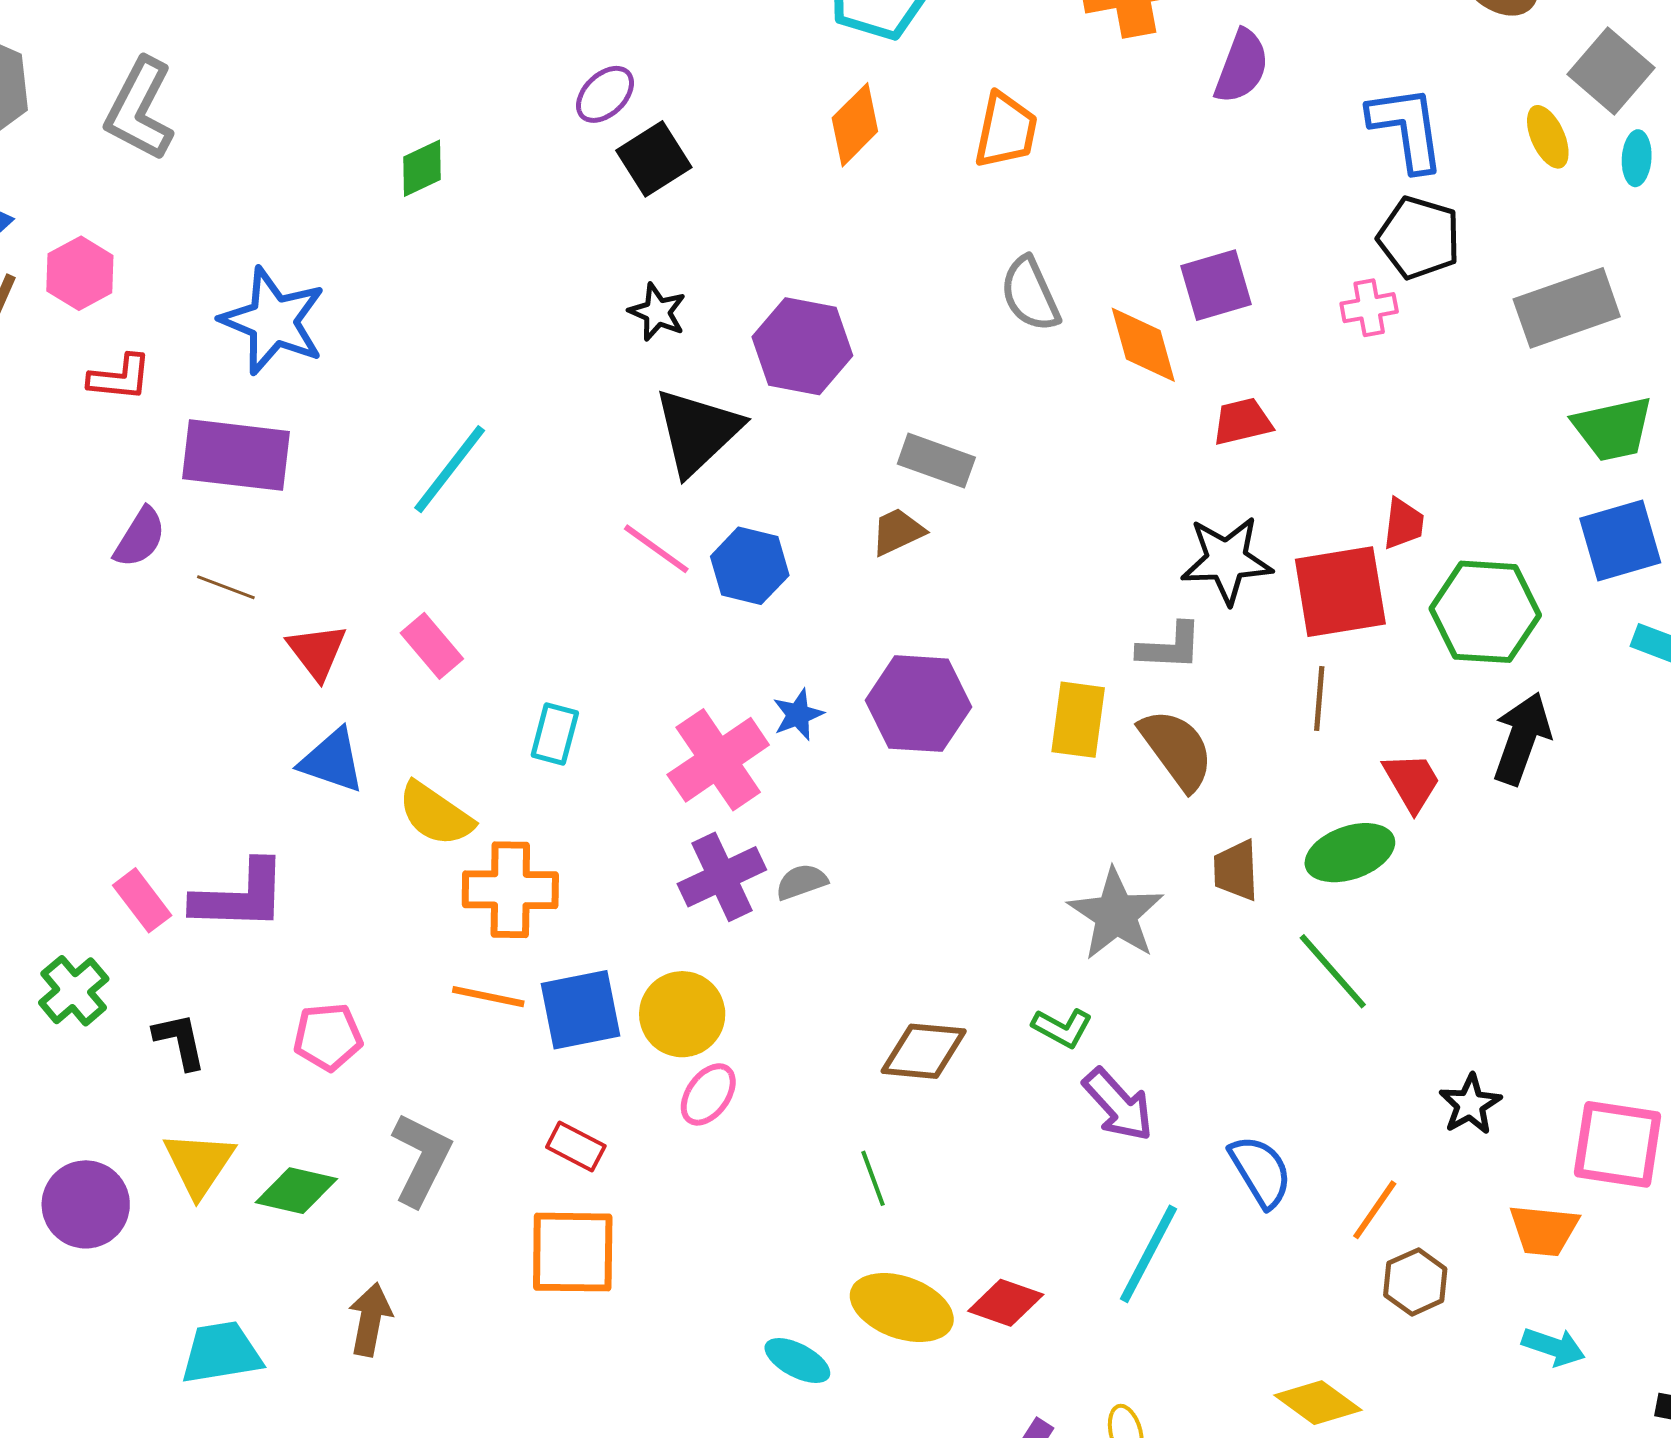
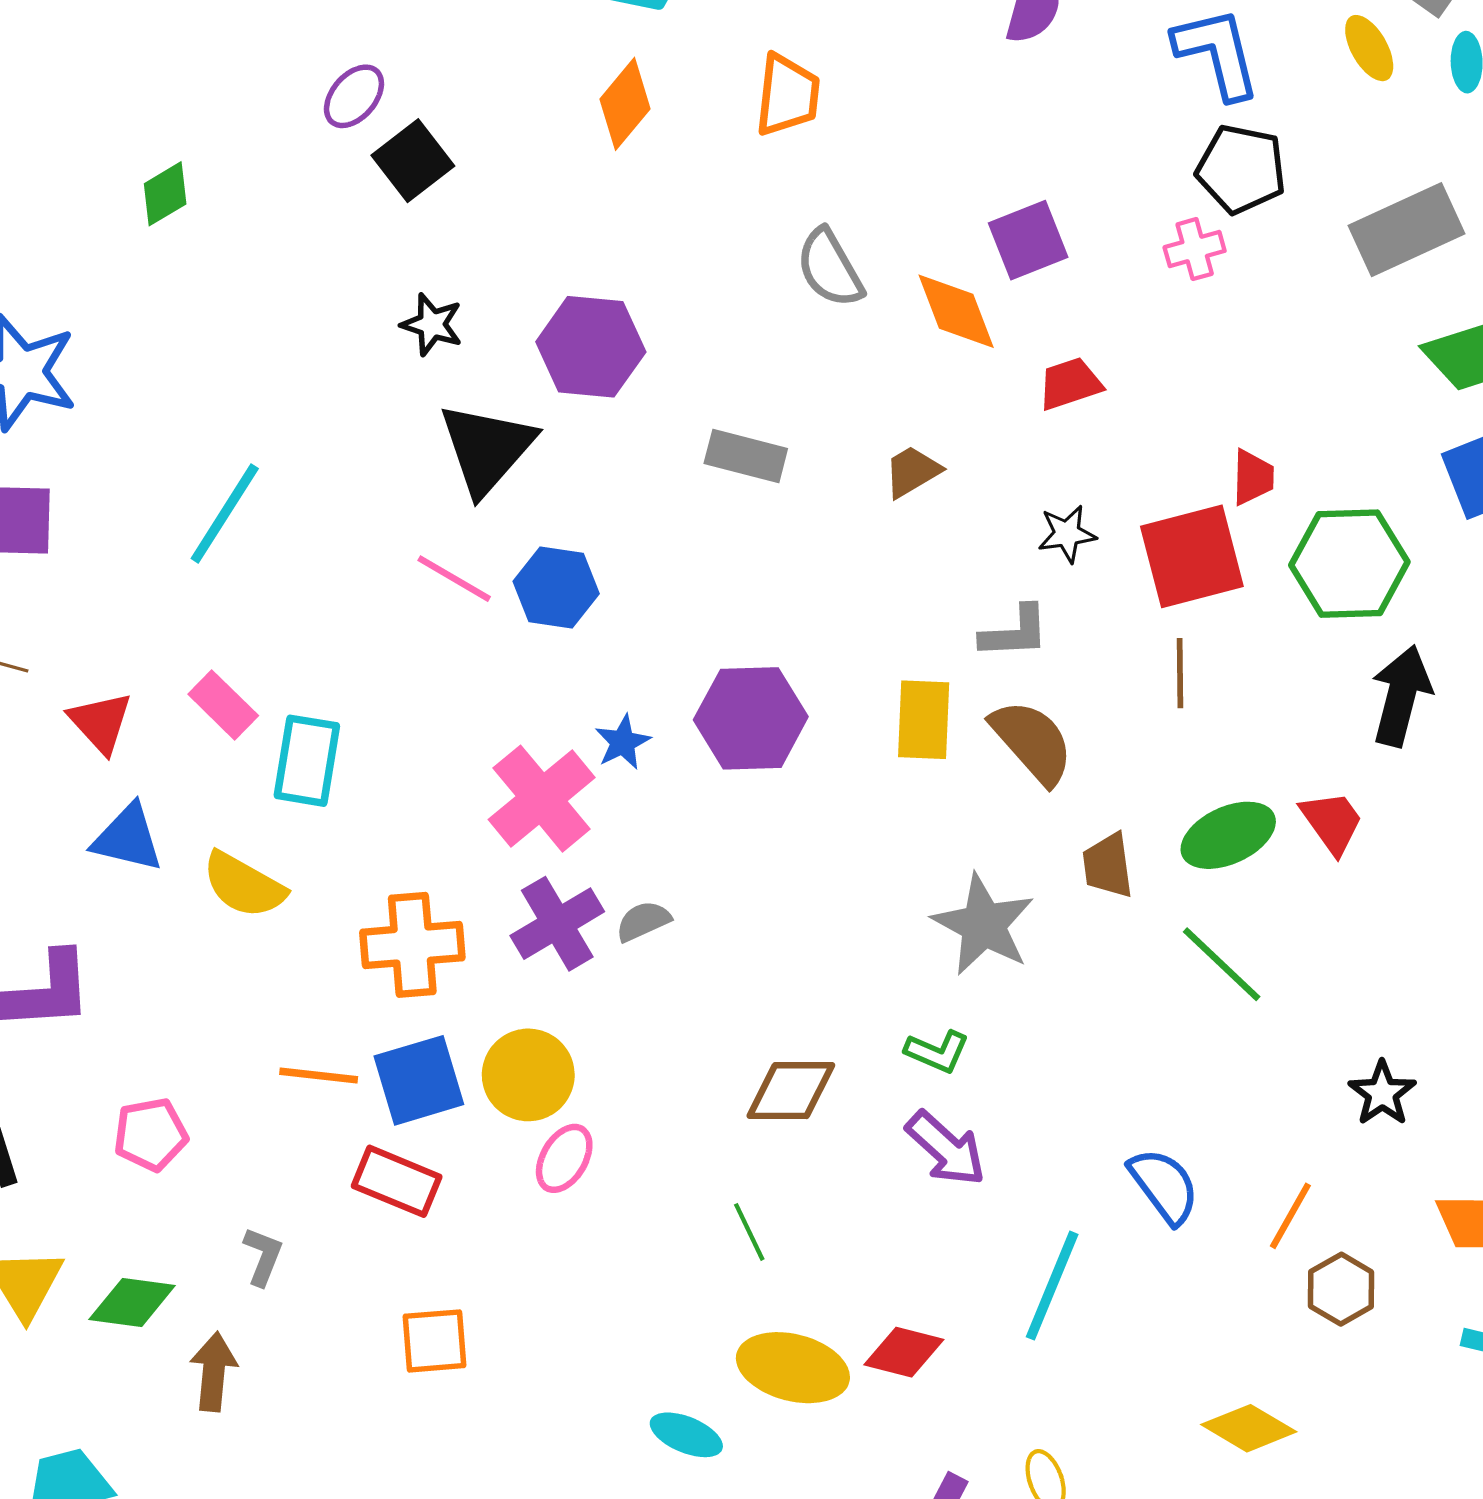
brown trapezoid: (898, 532) -> (912, 472), moved
black star: (1227, 560) -> (1067, 534), size x0.6
cyan rectangle: (555, 734) -> (307, 761), moved, size x1.4
red trapezoid: (1412, 782) -> (1332, 822), moved
orange cross: (510, 890) -> (412, 945), moved
purple arrow: (1118, 1105) -> (946, 1148), moved
red rectangle: (576, 1147) -> (397, 1181), moved, size x1.4
gray L-shape: (421, 1159) -> (263, 1256), size x0.6
orange square: (573, 1252) -> (435, 1341), size x0.7
brown arrow: (370, 1319) -> (214, 1372), moved

